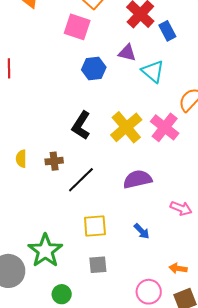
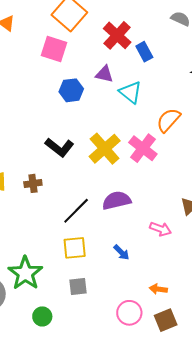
black L-shape: (81, 125) -> (59, 147), turned -84
black line: (81, 180) -> (76, 211), moved

